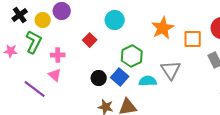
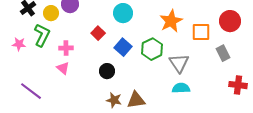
green hexagon: (132, 56) -> (152, 49), moved
blue square: (120, 77) -> (123, 47), moved
cyan semicircle: (148, 81) -> (181, 88), moved
purple line: (35, 89) -> (31, 91), moved

